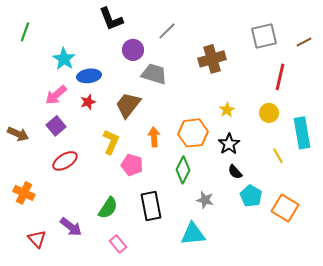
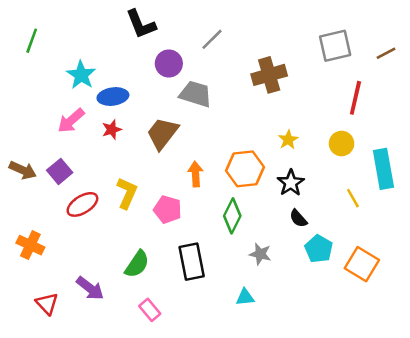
purple square: (56, 126) -> (60, 171), moved
yellow L-shape: (111, 142) -> (127, 193), moved
cyan triangle: (193, 234) -> (245, 297), size x0.6

